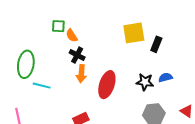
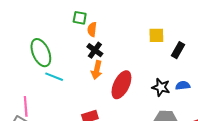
yellow square: (134, 33) -> (156, 35), size x0.7
orange semicircle: (72, 36) -> (92, 29), turned 32
green ellipse: (26, 64) -> (41, 53), turned -40

